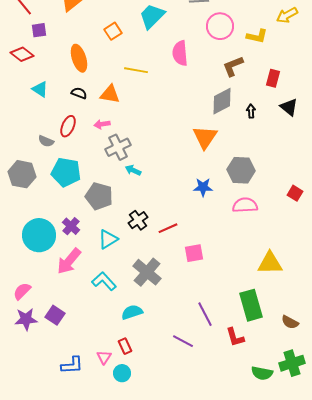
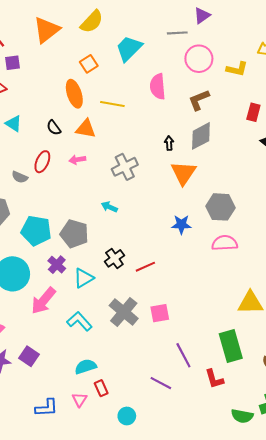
orange ellipse: (79, 58) -> (74, 94), moved
brown L-shape: (233, 66) -> (199, 100), moved
black semicircle: (79, 93) -> (54, 128), turned -147
black arrow: (251, 111) -> (169, 143), moved
gray cross: (118, 147) -> (125, 167), moved
cyan pentagon: (66, 172) -> (36, 231), moved
purple cross: (71, 226) -> (57, 265), moved
pink square: (194, 253) -> (160, 313), moved
cyan semicircle: (132, 312) -> (86, 367), moved
cyan circle: (122, 373) -> (127, 416), moved

